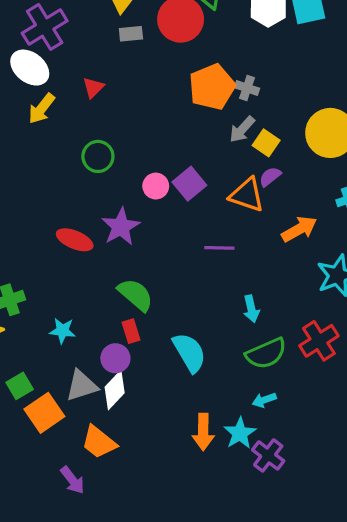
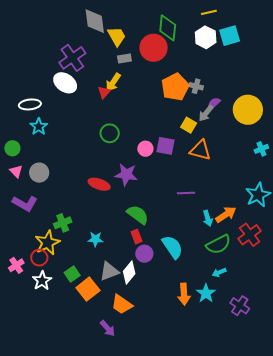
yellow arrow: (42, 109) -> (113, 82), moved
gray arrow: (242, 129) -> (206, 113), moved
yellow square: (266, 143) -> (189, 125), moved
purple semicircle: (270, 177) -> (214, 103), moved
purple square: (189, 184) -> (165, 146), turned -36
purple star: (121, 227) -> (126, 174), turned -30
orange arrow: (299, 229) -> (226, 215), moved
purple line: (219, 248) -> (186, 193), moved
purple circle: (115, 358) -> (144, 254), moved
purple cross: (268, 455) -> (240, 306), moved

